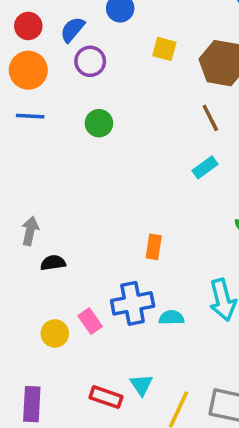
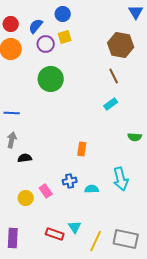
yellow square: (164, 49) -> (65, 37), moved, turned -32
blue line: (30, 116) -> (12, 113), moved
green circle: (99, 123) -> (51, 79), size x1.6
blue cross: (133, 303) -> (70, 181), size x0.6

